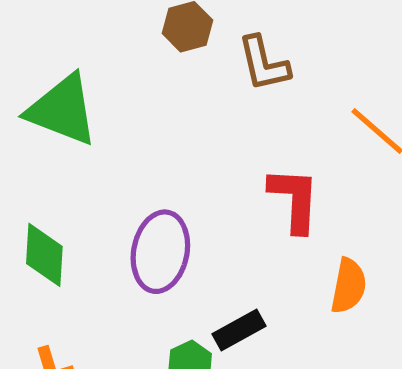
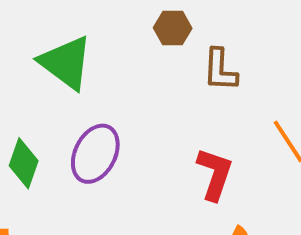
purple ellipse: (160, 252) -> (95, 154), moved

